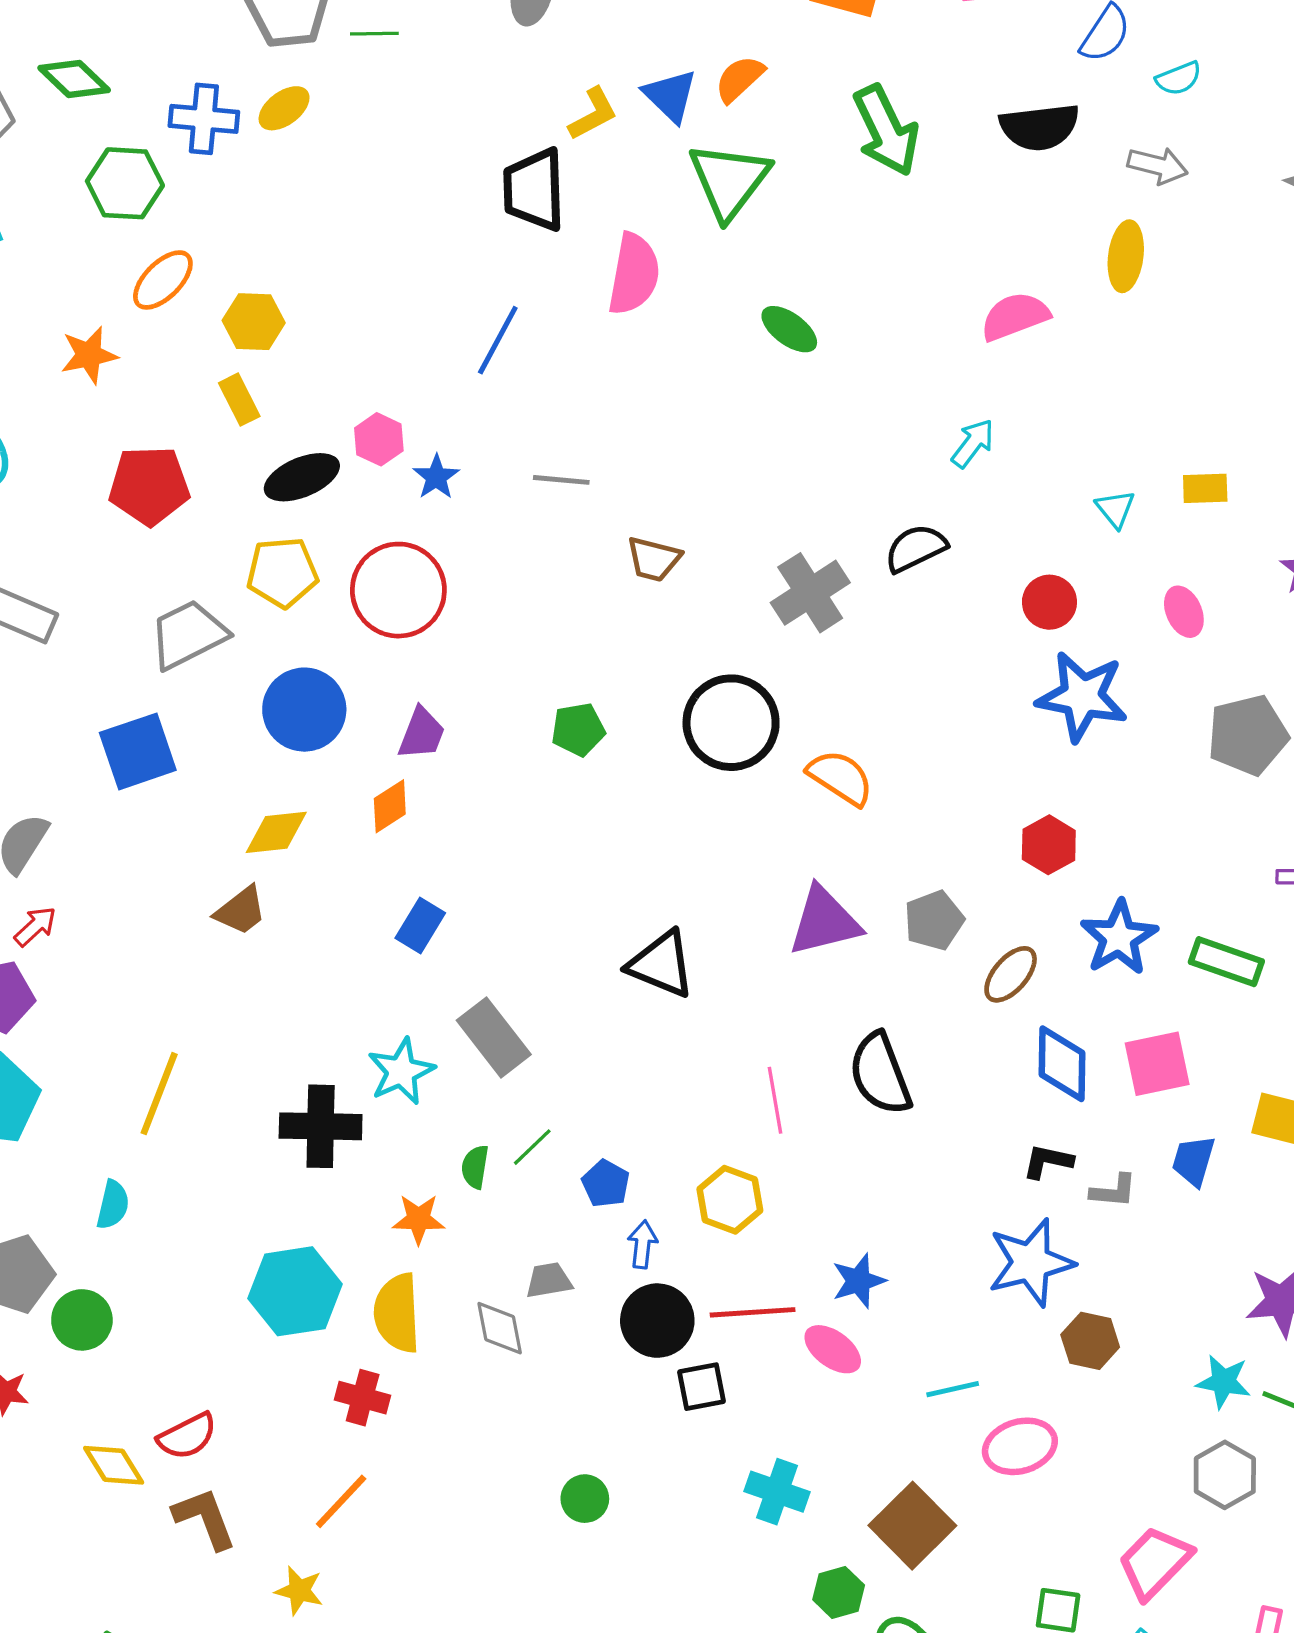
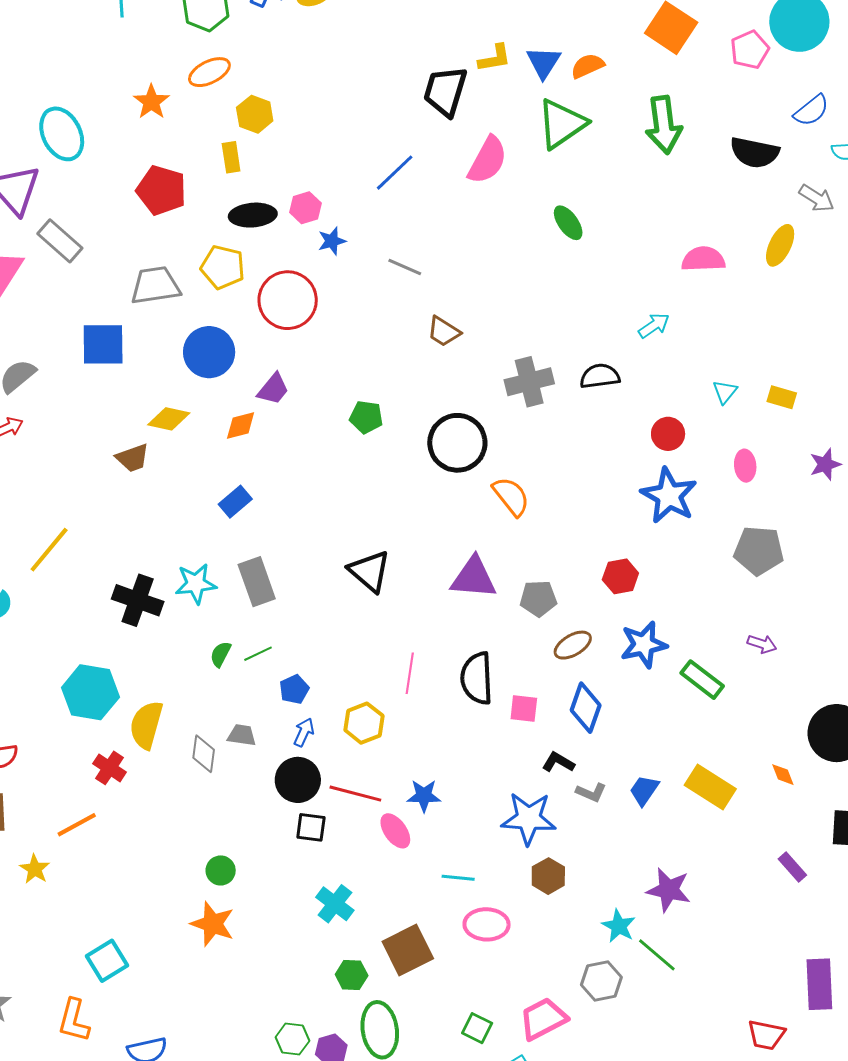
orange star: (89, 355) -> (151, 102), turned 30
pink square: (1157, 1064) -> (524, 709), moved, size x0.7
orange star: (419, 1219) -> (213, 924), moved, size x1.4

